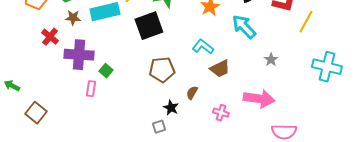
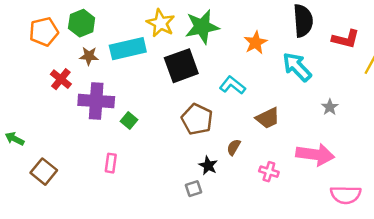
cyan L-shape: (203, 47) -> (232, 85), moved
brown pentagon: (162, 70) -> (197, 119), turned 30
pink rectangle: (91, 89) -> (111, 163), moved

